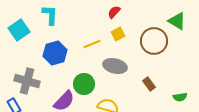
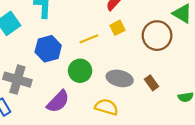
gray ellipse: (115, 66) -> (120, 78), moved
green circle: (84, 84) -> (80, 71), moved

